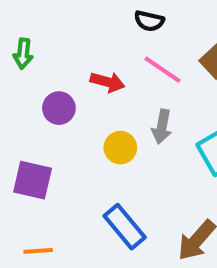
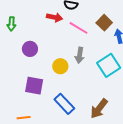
red arrow: (108, 82) -> (54, 17), moved
purple square: (33, 180) -> (34, 86), moved

